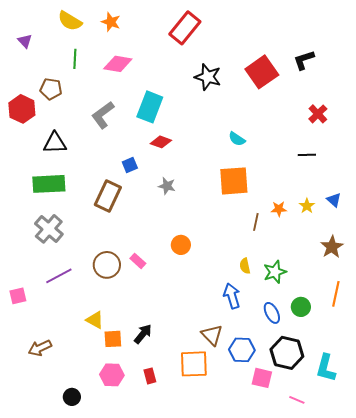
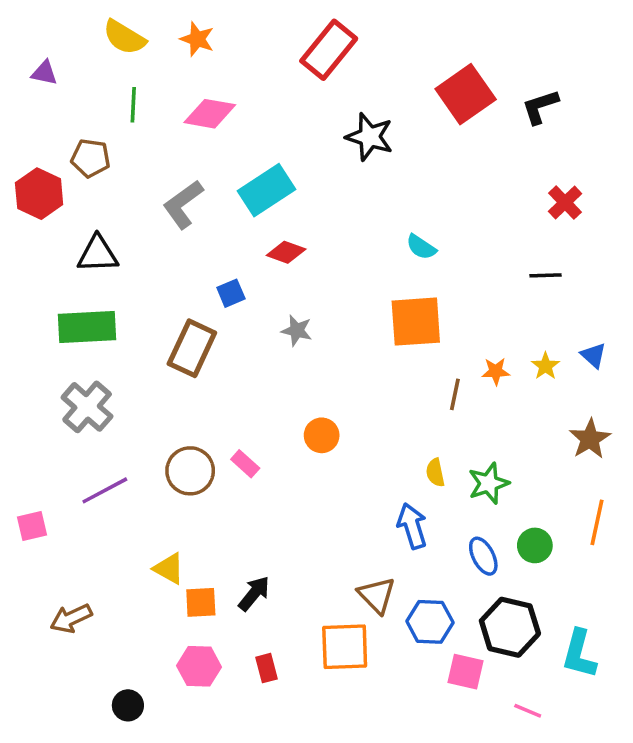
purple triangle: (25, 41) -> (44, 73), turned -35
red square: (262, 72) -> (466, 94), moved
cyan rectangle: (150, 107) -> (267, 190), turned 36

